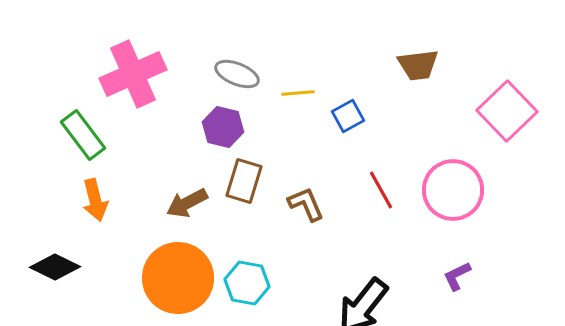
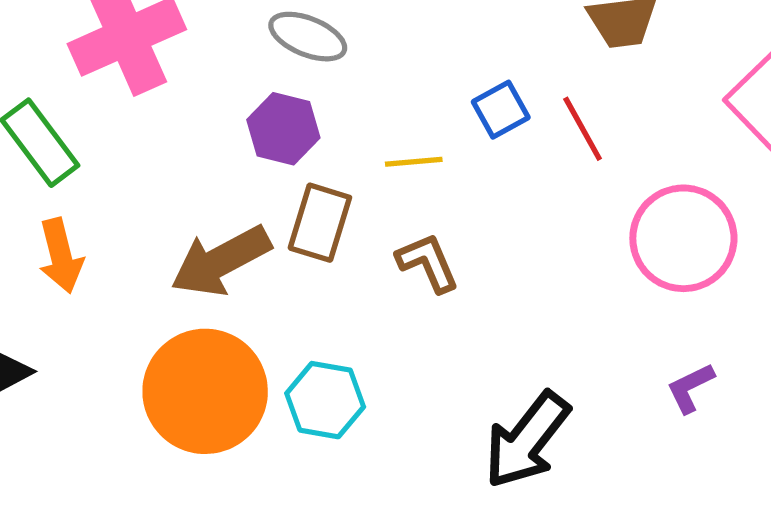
yellow line: (298, 93) -> (414, 162), moved
red line: (381, 190) -> (583, 129), moved
brown arrow: (187, 203) -> (221, 261), size x1.4

